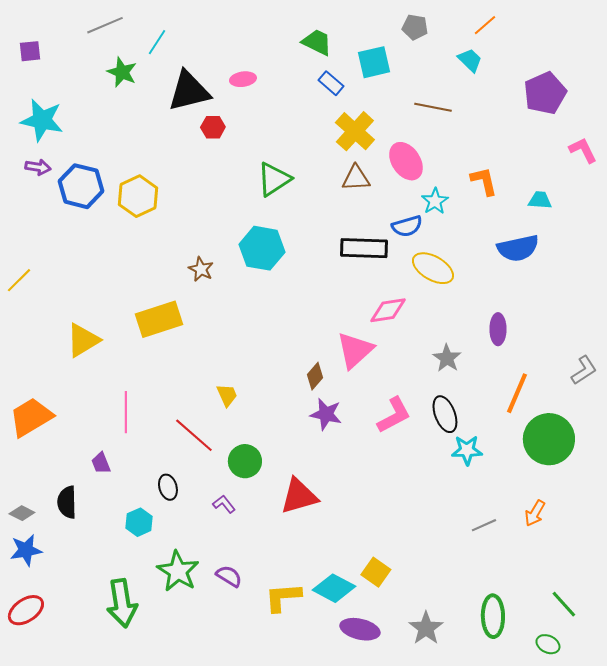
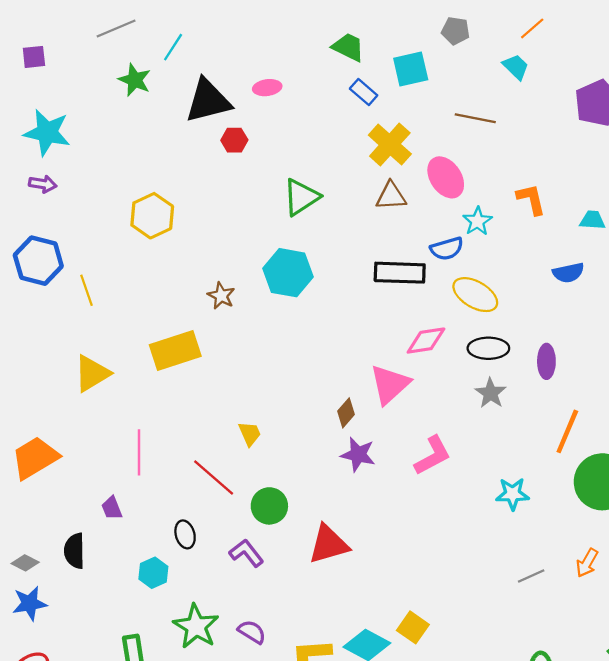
blue hexagon: (81, 186) -> (38, 261), moved
blue semicircle: (518, 248) -> (568, 273), size x0.7
yellow line: (19, 280) -> (87, 290), moved, turned -64
black ellipse: (445, 414) -> (488, 348), moved, turned -69
purple L-shape: (224, 504) -> (246, 553), size x1.4

